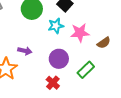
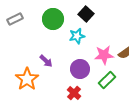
pink star: (80, 33) -> (104, 55), moved
purple arrow: (25, 51) -> (46, 61), turned 32

